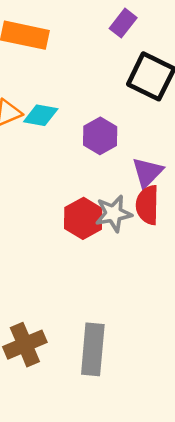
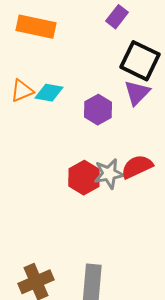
purple triangle: (147, 172) -> (137, 93), moved
red semicircle: (147, 205) -> (137, 167), turned 64

